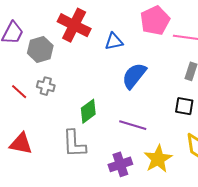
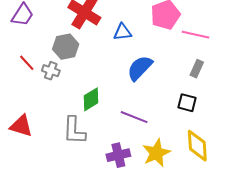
gray hexagon: (40, 49) -> (66, 47), moved
red line: (19, 92) -> (27, 63), moved

